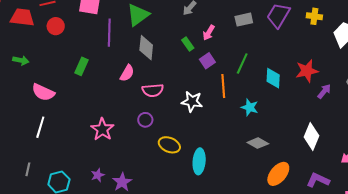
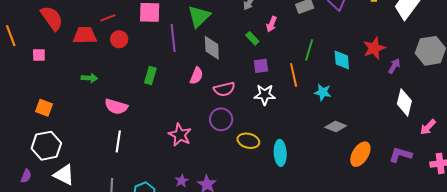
purple square: (207, 61) -> (261, 66), moved, turned 35
purple circle: (145, 120) -> (221, 119), size x1.5
white diamond: (311, 136) -> (404, 102), moved

